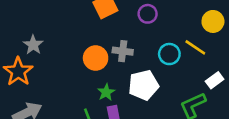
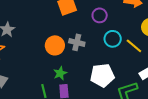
cyan circle: (169, 54) -> (113, 39), moved
white pentagon: (143, 85) -> (102, 75), moved

